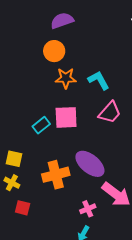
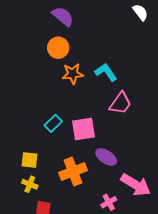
purple semicircle: (62, 21) -> (63, 16), turned 65
pink square: (66, 117) -> (84, 129), moved
purple ellipse: (90, 164) -> (106, 157), size x0.7

